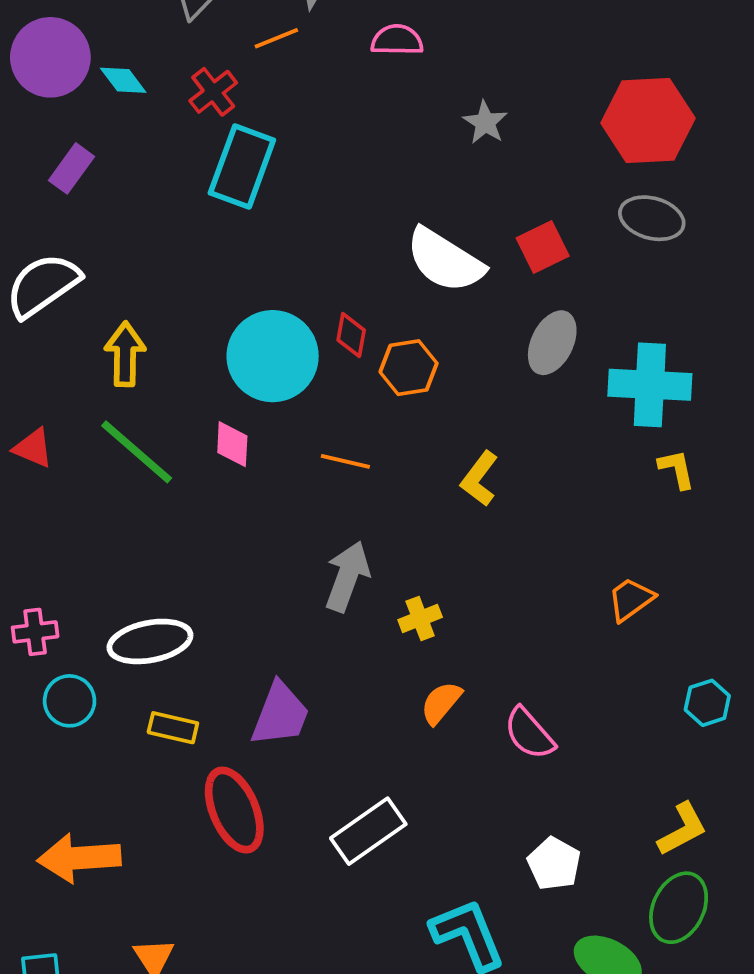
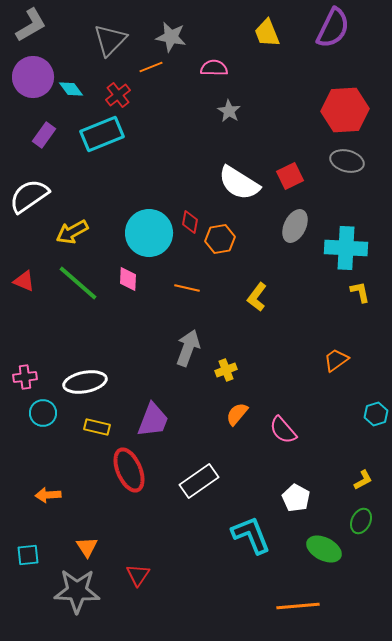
gray star: (485, 122) -> (229, 111), moved
cyan rectangle: (242, 166) -> (102, 134), moved, turned 48
yellow arrow: (125, 354) -> (72, 232), turned -120
yellow L-shape: (682, 829) -> (363, 480), size x0.7
orange arrow: (79, 858) -> (48, 495), size x0.6
green ellipse: (679, 908) -> (361, 521), size x0.7

